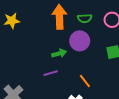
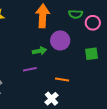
green semicircle: (85, 18) -> (76, 14), moved
orange line: (85, 81) -> (62, 79), turned -48

